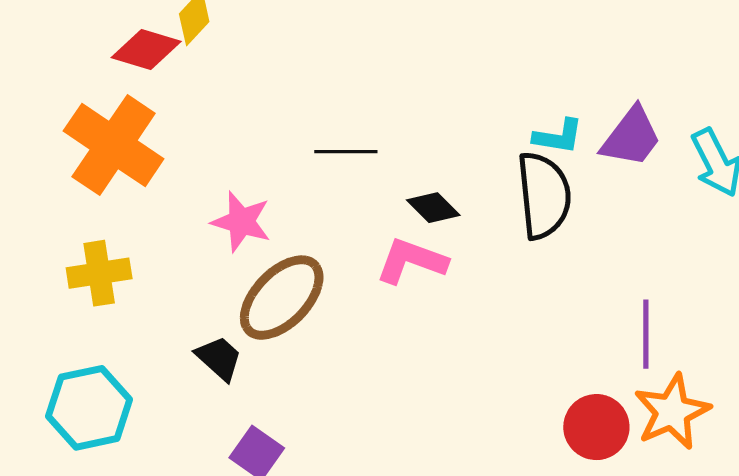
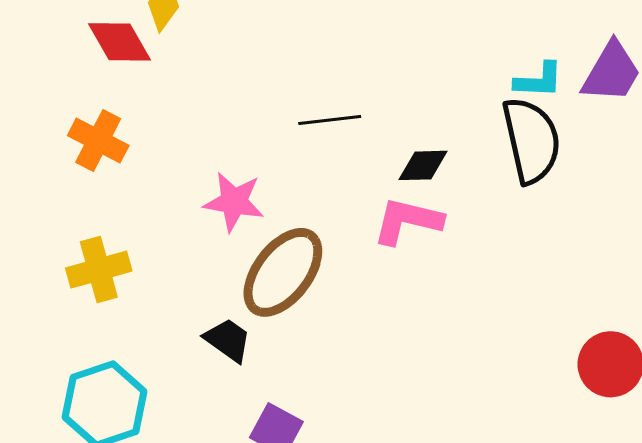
red diamond: (146, 50) -> (119, 42), turned 50
orange cross: (114, 145) -> (98, 140), size x0.6
black diamond: (433, 208) -> (423, 165), turned -40

